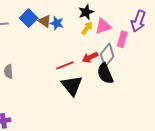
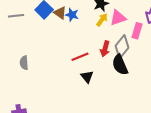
red arrow: (90, 57) -> (105, 49), turned -49
black triangle: (72, 86) -> (87, 77), size x0.6

